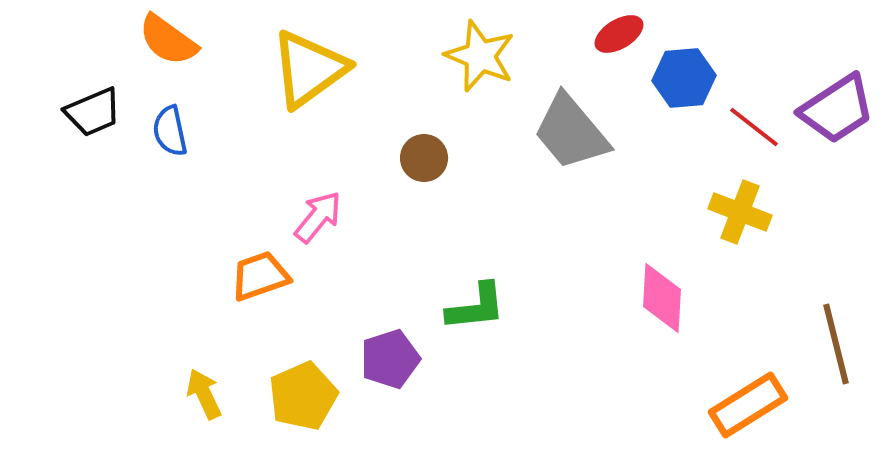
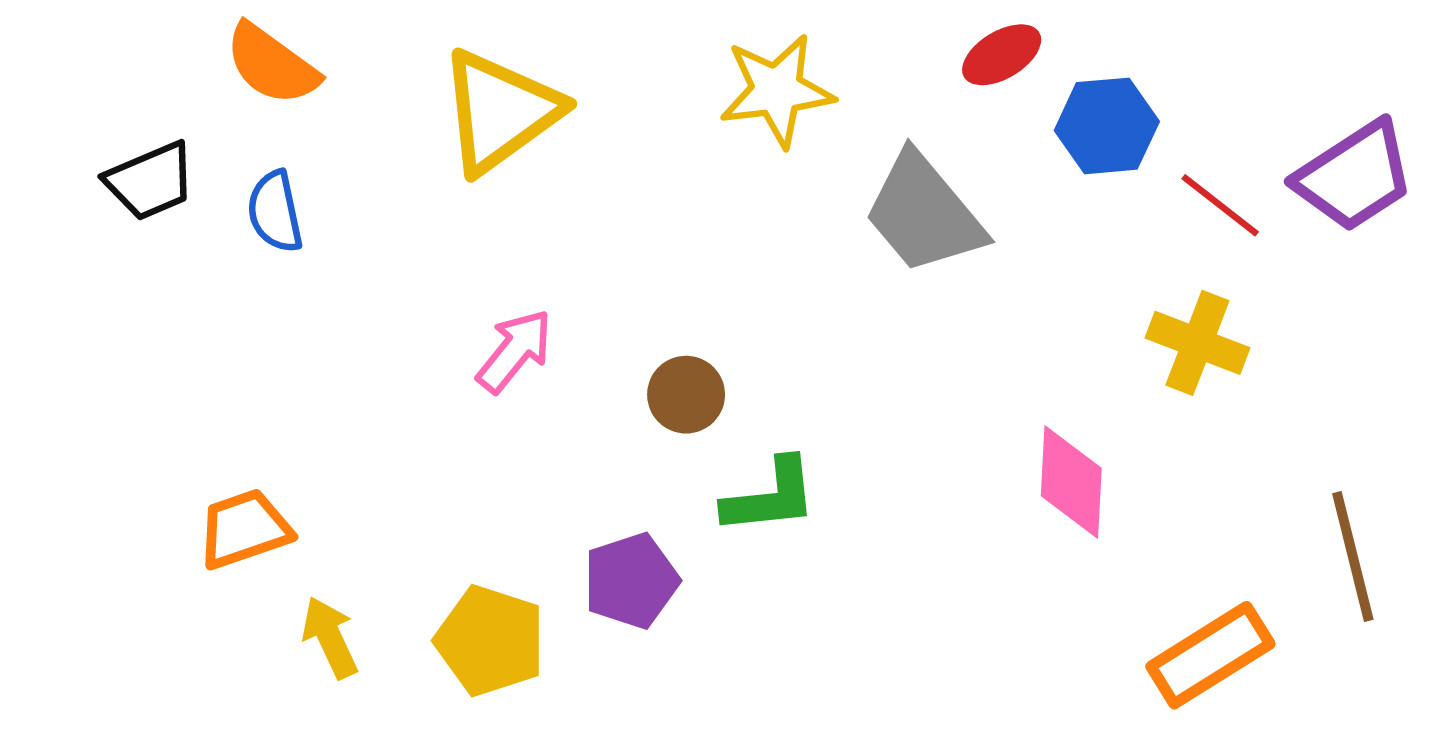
yellow star: (480, 56) -> (777, 90), turned -30
brown circle: (424, 158) -> (686, 395), moved
orange trapezoid: (260, 276) -> (244, 529), moved
yellow pentagon: (303, 396) -> (490, 641), turned -30

